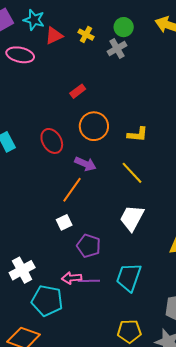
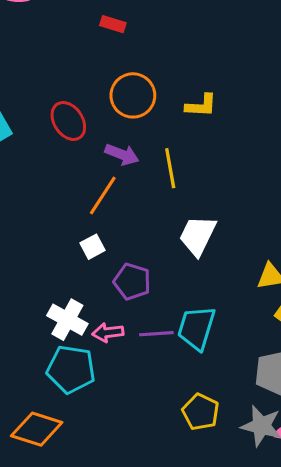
red rectangle: (78, 91) -> (113, 24), moved, turned 56
yellow line: (132, 173) -> (170, 168), moved, turned 35
white cross: (22, 270) -> (67, 320), moved, turned -30
purple line: (89, 281) -> (156, 334), moved
yellow pentagon: (129, 331) -> (201, 412), turned 30

